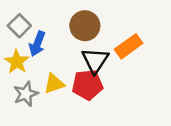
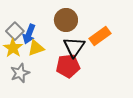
gray square: (19, 26) -> (15, 31), moved
yellow triangle: (54, 84) -> (36, 48), moved

